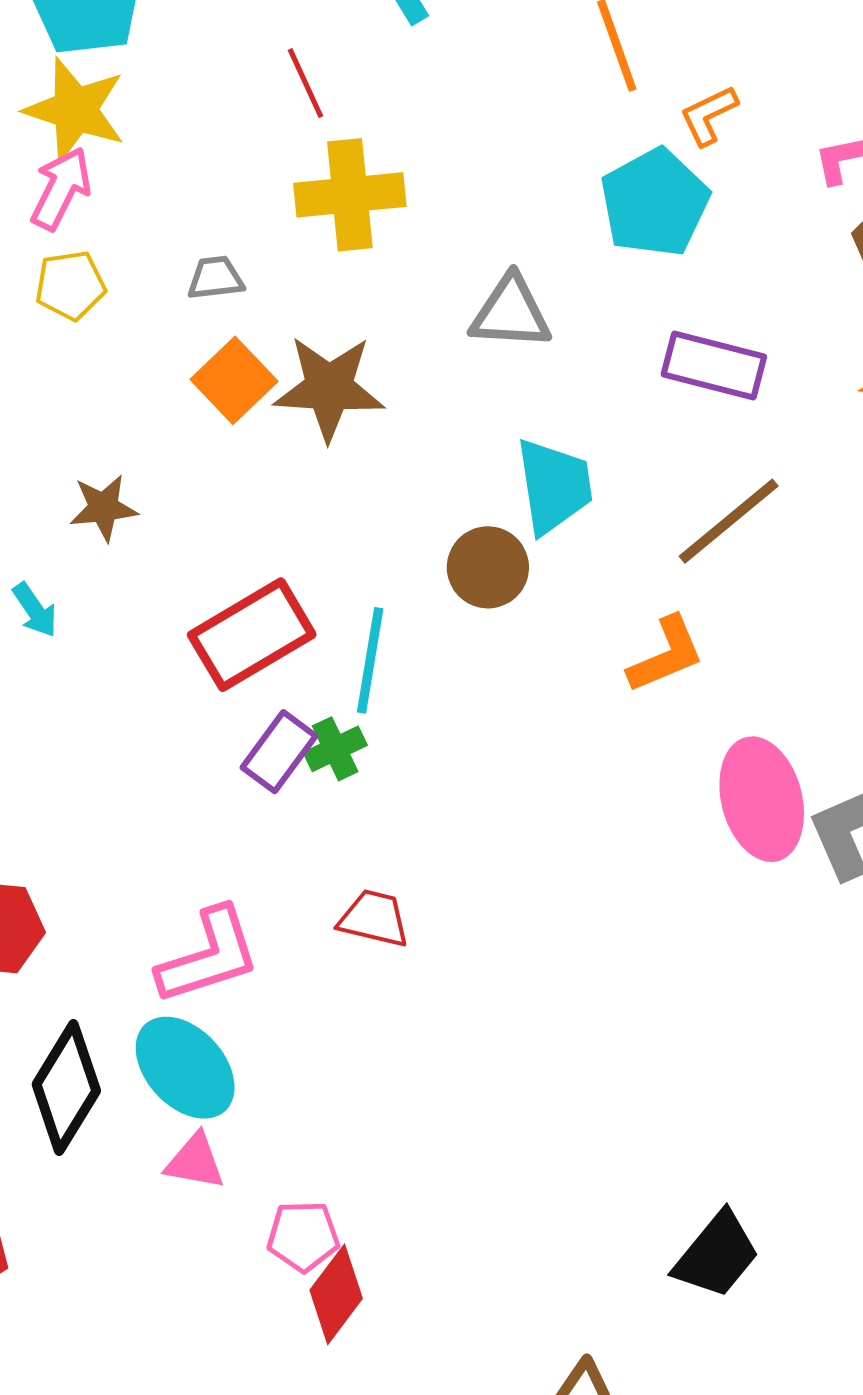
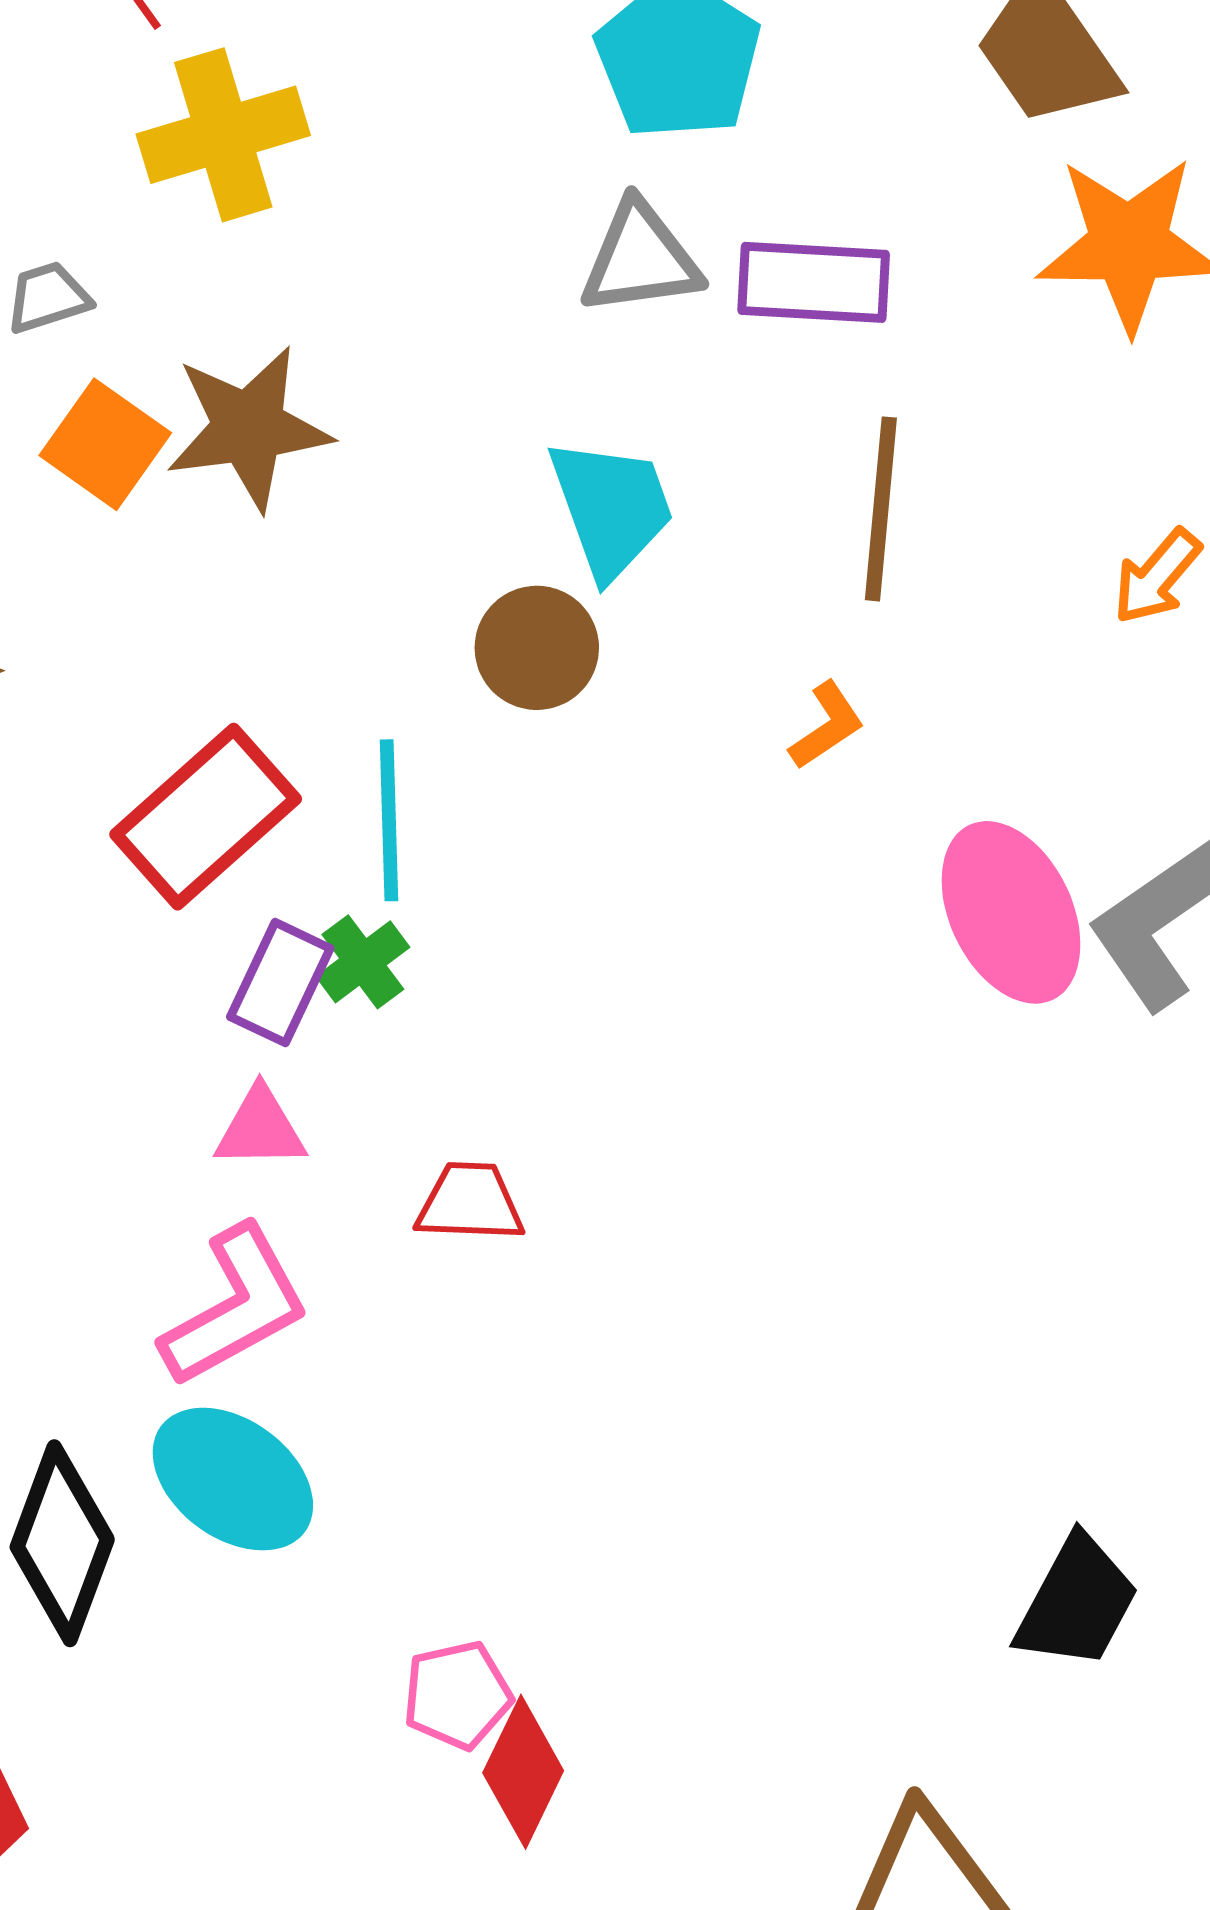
gray triangle: (511, 313) -> (640, 259), moved
brown line: (729, 521) -> (881, 509), turned -34
orange L-shape: (666, 655) -> (827, 726), size x0.7
pink triangle: (195, 1161) -> (260, 1128), moved

